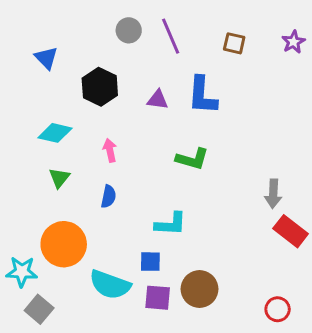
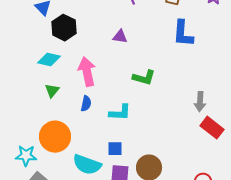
black hexagon: (100, 87) -> (64, 28), moved
blue L-shape: (202, 95) -> (183, 34), moved
pink arrow: (110, 150) -> (87, 72), size x1.8
cyan L-shape: (171, 224) -> (120, 113), moved

